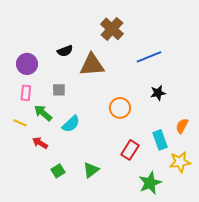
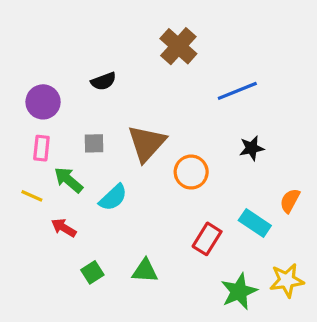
brown triangle: (92, 65) -> (147, 143), moved, turned -44
cyan rectangle: (160, 140) -> (255, 223), turned -36
yellow star: (180, 162) -> (287, 280), moved
green triangle: (91, 170) -> (145, 271), turned 42

